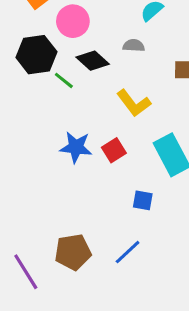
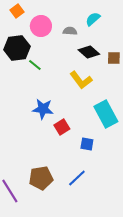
gray semicircle: (134, 45) -> (70, 31), moved
black diamond: (93, 61) -> (89, 52), moved
red square: (114, 150) -> (62, 127), moved

